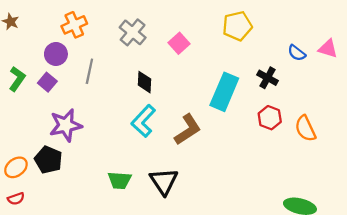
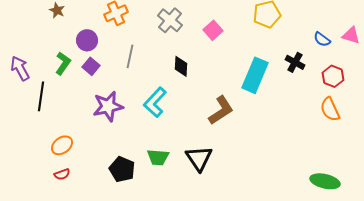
purple circle: (56, 54) -> (87, 40), moved
red hexagon: (270, 118) -> (333, 76), moved
cyan L-shape: (143, 121) -> (155, 102), moved
black pentagon: (48, 160) -> (122, 169), moved

